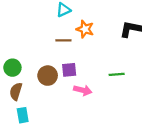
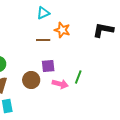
green line: (117, 74) -> (78, 77), moved, turned -64
brown circle: (48, 76) -> (31, 80), moved

